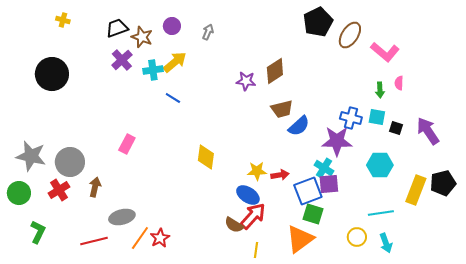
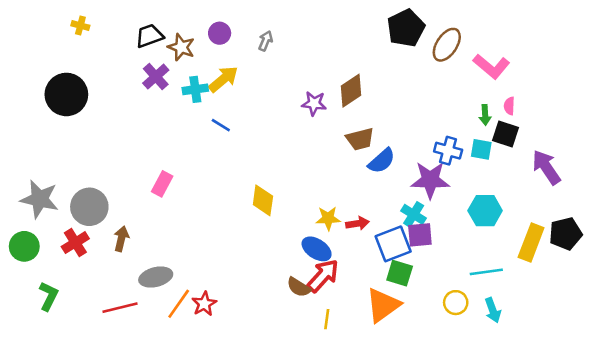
black square: (396, 128) -> (505, 134), moved, size x1.5

